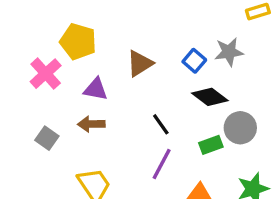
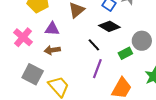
pink cross: (46, 74) -> (23, 37), moved
black diamond: (210, 97) -> (109, 26), moved
gray square: (47, 138) -> (33, 74), moved, size x1.5

